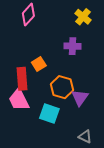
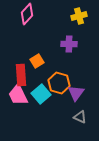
yellow cross: (83, 17) -> (79, 16), turned 35
cyan square: (49, 113) -> (41, 94), moved, turned 30
gray triangle: (85, 137) -> (80, 117), moved

